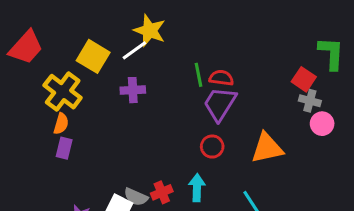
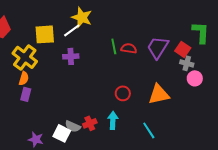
yellow square: (93, 56) -> (45, 34), turned -35
purple trapezoid: (220, 104) -> (158, 47), moved

